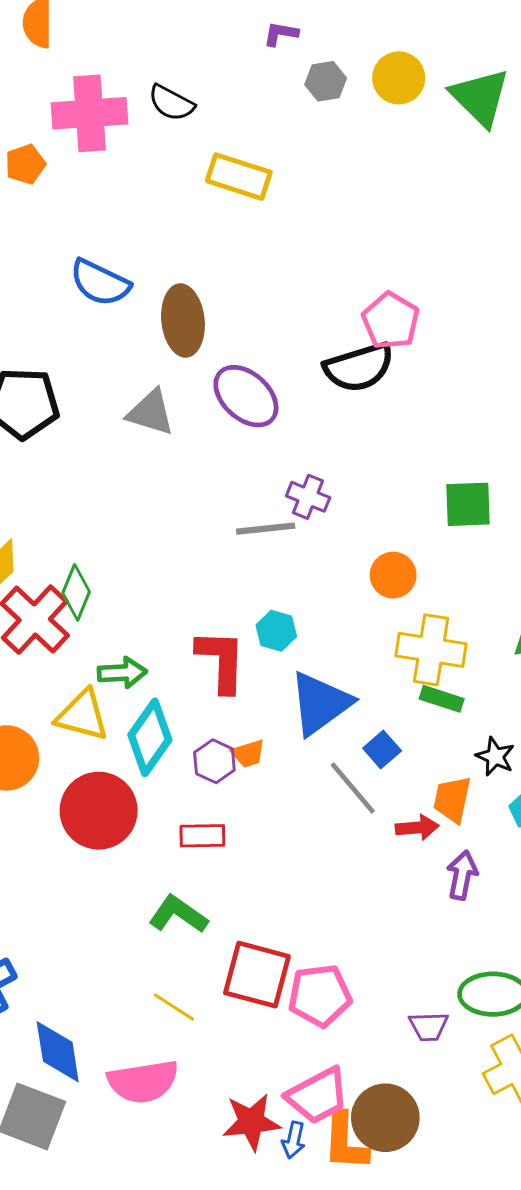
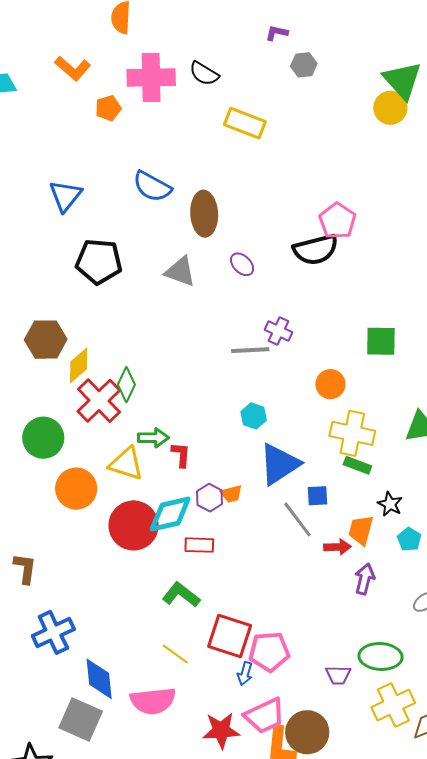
yellow circle: (399, 78) -> (390, 108), moved
purple ellipse: (246, 396) -> (242, 264), size x0.6
red L-shape: (221, 661) -> (181, 455), moved, size x0.6
cyan diamond: (150, 737) -> (170, 514), moved, turned 39
blue square: (382, 749) -> (318, 496), turned 35
blue arrow: (294, 1140) -> (245, 673), moved

